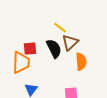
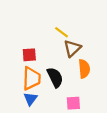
black semicircle: (54, 49) -> (55, 77), moved
orange trapezoid: (21, 63) -> (31, 78), moved

